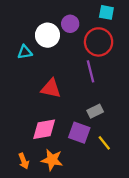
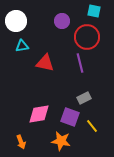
white circle: (47, 35) -> (16, 21), moved
red triangle: (51, 88) -> (45, 63), moved
orange star: (52, 160) -> (61, 141), moved

